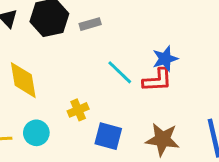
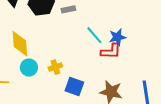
cyan line: (120, 72) -> (94, 35), moved
cyan circle: (36, 133) -> (29, 68), moved

